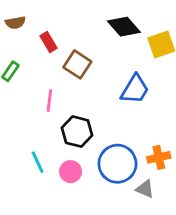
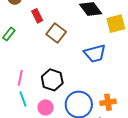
blue trapezoid: (135, 89) -> (95, 53), turned 40
pink line: (49, 101) -> (20, 78), moved

